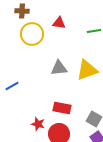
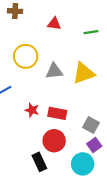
yellow circle: (32, 34) -> (26, 56), moved
red star: (38, 124) -> (32, 110), moved

